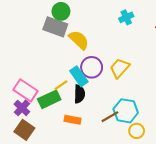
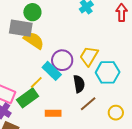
green circle: (61, 11) -> (32, 12), moved
yellow semicircle: (79, 40) -> (34, 40), moved
black semicircle: (79, 94) -> (79, 84), moved
cyan hexagon: (126, 111) -> (108, 72), moved

